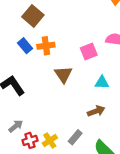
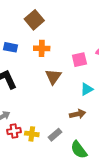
blue rectangle: (25, 46) -> (10, 47), moved, turned -48
cyan triangle: (102, 82) -> (87, 89), turned -40
yellow cross: (50, 141) -> (32, 134), turned 32

